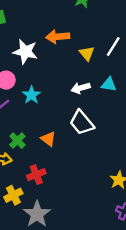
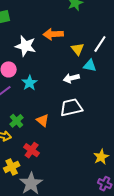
cyan triangle: (109, 84) -> (90, 66), moved
white trapezoid: (82, 123) -> (71, 107), turned 115
red cross: (36, 175) -> (32, 150), turned -35

